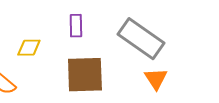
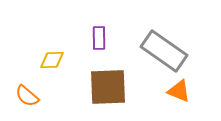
orange triangle: (156, 79) -> (179, 91), turned -35

